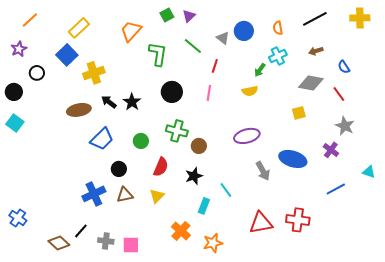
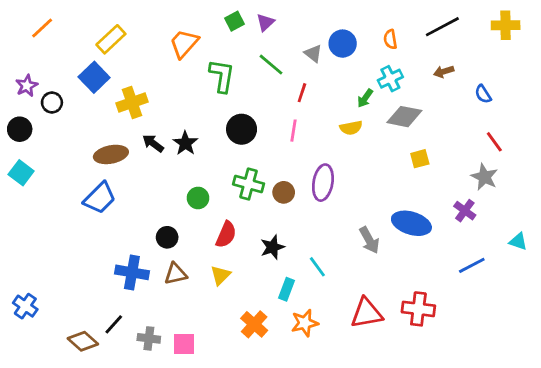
purple star: (19, 49) -> (27, 86), moved
gray diamond: (311, 83) -> (404, 117), moved
red line: (339, 94) -> (494, 142), moved
purple ellipse: (247, 136) -> (323, 183), moved, turned -65
blue trapezoid: (102, 139) -> (100, 198), moved
brown circle: (199, 146) -> (284, 192), moved
blue cross: (94, 194) -> (132, 272), turned 35
orange star: (213, 243) -> (305, 323), moved

